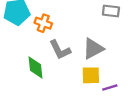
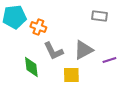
yellow square: (91, 75) -> (71, 75), moved
purple line: (110, 87) -> (109, 60), moved

